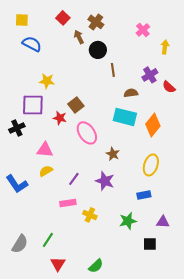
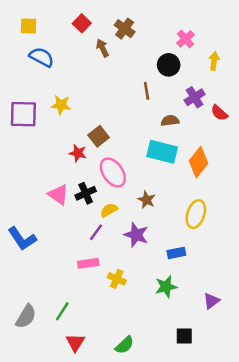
black circle: (98, 50) -> (169, 65), moved
purple square: (33, 105) -> (23, 114), moved
black cross: (17, 128) -> (86, 193), moved
pink triangle: (45, 150) -> (58, 195), turned 30
yellow semicircle: (46, 171) -> (109, 210), moved
blue rectangle: (144, 195) -> (176, 253), moved
purple triangle: (163, 222) -> (211, 301), moved, turned -40
black square: (150, 244) -> (184, 336), moved

